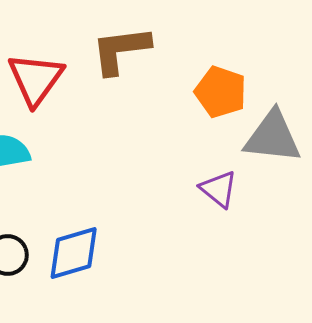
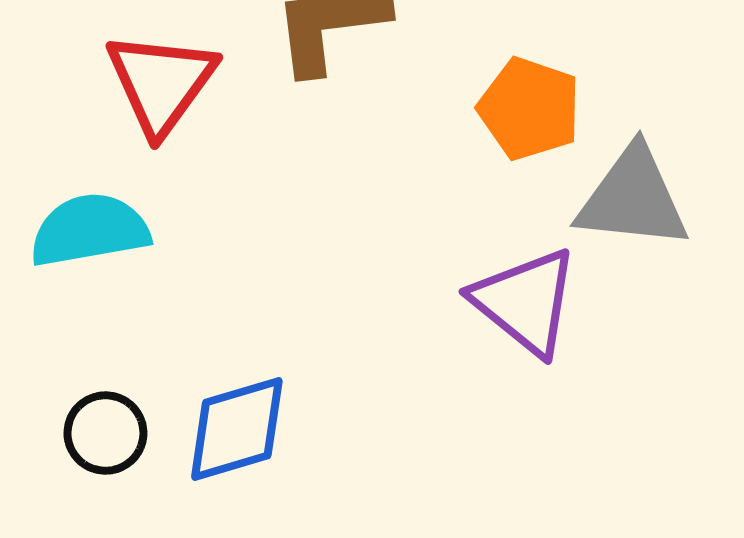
purple triangle: (219, 189) -> (525, 302), size x1.5

